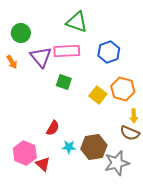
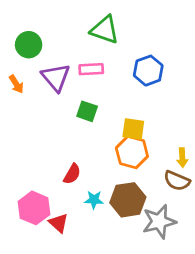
pink rectangle: (67, 51) -> (91, 69), size x0.7
orange hexagon: (123, 89) -> (132, 152), moved
yellow square: (98, 95) -> (133, 129), turned -30

